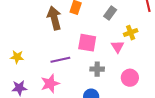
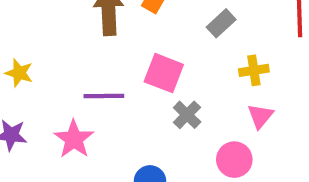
pink triangle: (118, 47) -> (260, 116), moved
gray cross: (97, 69) -> (187, 115), moved, turned 32
pink star: (50, 84) -> (74, 139), turned -30

